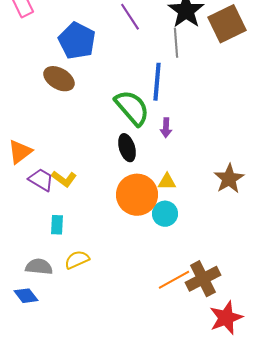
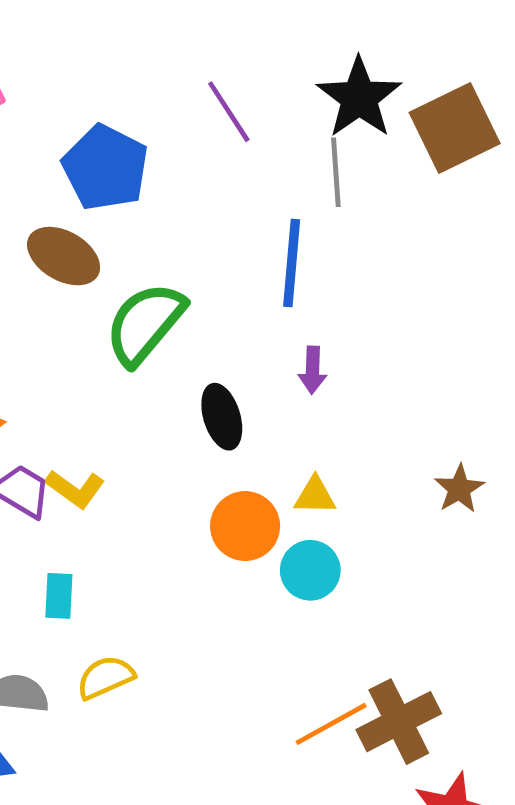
green semicircle: (132, 108) -> (145, 324), moved, turned -99
brown star: (229, 179) -> (459, 489), size x0.7
orange circle: (137, 195) -> (245, 526), size x0.7

